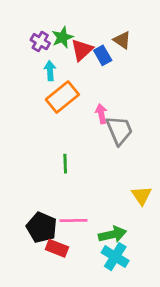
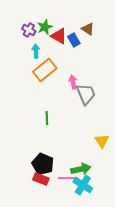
red triangle: (82, 50) -> (59, 36), turned -48
pink line: (74, 221) -> (68, 178), moved
black pentagon: (42, 227) -> (43, 164), moved

